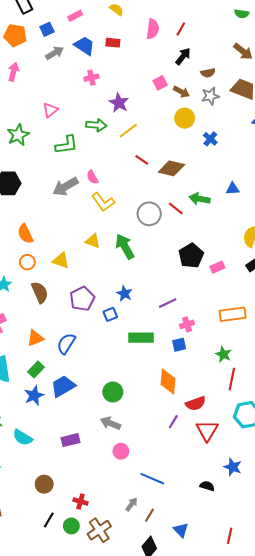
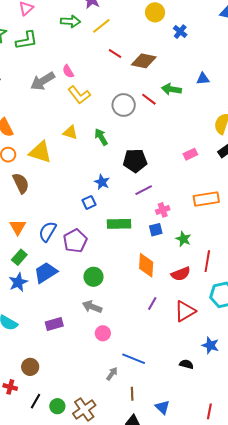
green L-shape: (67, 145) -> (27, 40), moved
green arrow: (125, 246) -> (101, 137), size x0.7
black pentagon: (191, 256) -> (135, 161), moved, turned 30
yellow triangle: (61, 261) -> (40, 152), size x1.4
purple pentagon: (82, 299) -> (75, 241), moved
orange triangle: (35, 338) -> (18, 227), turned -36
green star: (223, 354) -> (183, 239), moved
red semicircle: (196, 403) -> (181, 274), moved
red triangle: (207, 431) -> (185, 311), turned 30
red cross: (80, 502) -> (10, 387), moved
gray arrow: (132, 504) -> (112, 374), moved
brown line: (150, 515) -> (132, 394), turned -32

